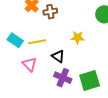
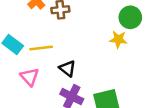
yellow star: (78, 38) -> (118, 39), moved

